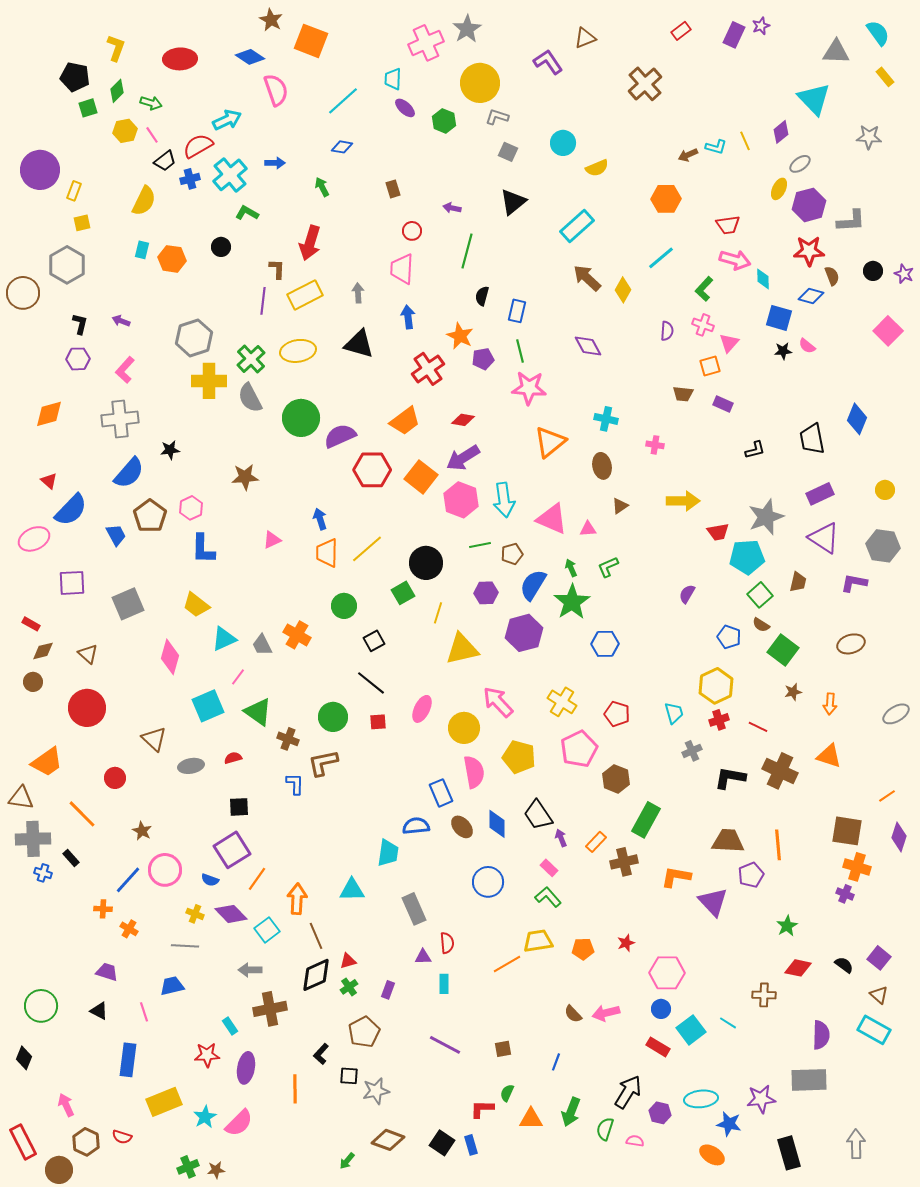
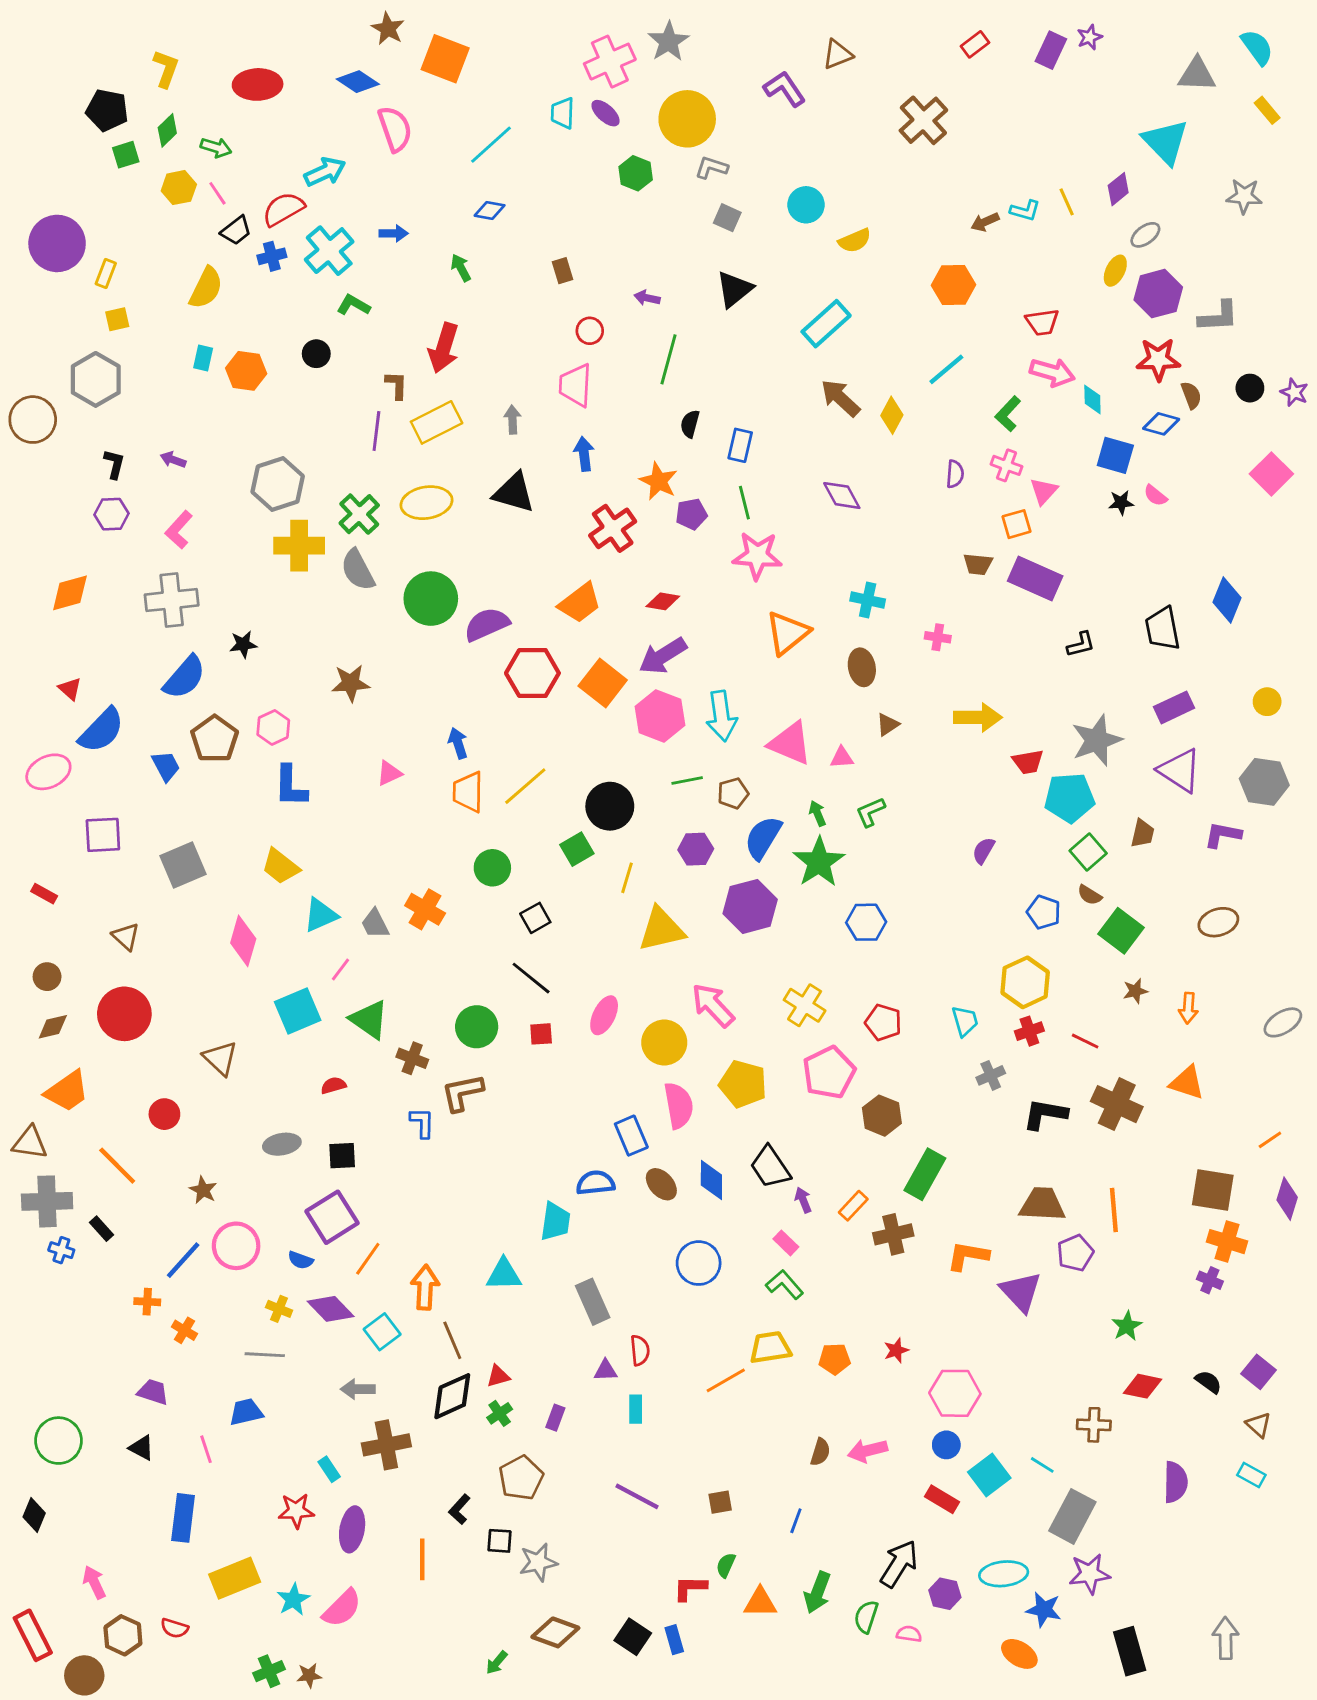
purple ellipse: (405, 108) -> (606, 113), moved
purple rectangle: (723, 404) -> (1035, 579), size x1.8
brown diamond: (43, 651) -> (53, 1027), moved
gray ellipse: (191, 766) -> (282, 1144), moved
brown semicircle: (573, 1014) -> (820, 1452), turned -120
cyan rectangle: (874, 1030) -> (1251, 1475), size x0.6
gray rectangle: (809, 1080) -> (1072, 1516), moved, turned -60

